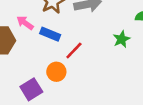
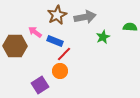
green star: (122, 39) -> (103, 37), moved
red line: (74, 50) -> (64, 54), moved

